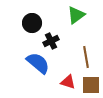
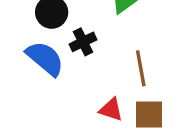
blue semicircle: (38, 63) -> (45, 58), moved

